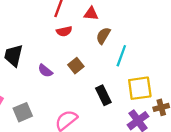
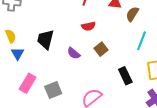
red semicircle: (64, 31) -> (88, 26), moved
brown semicircle: (103, 36) -> (132, 14), moved

